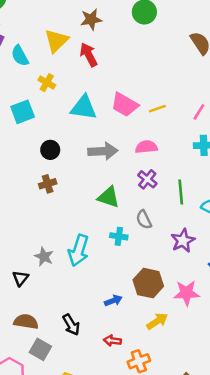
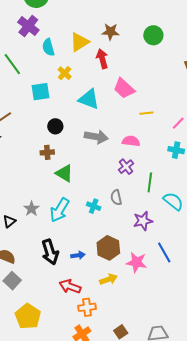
pink trapezoid: (125, 105) -> (124, 88), moved
green triangle: (109, 197) -> (64, 173), moved
black arrow: (71, 325) -> (50, 252), moved, size x1.4
red arrow: (112, 341) -> (70, 286), size x1.5

